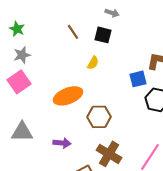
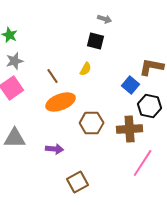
brown line: (73, 32) -> (53, 76), moved
blue square: (138, 79) -> (131, 85), turned -36
brown cross: (109, 154) -> (130, 129), moved, turned -35

